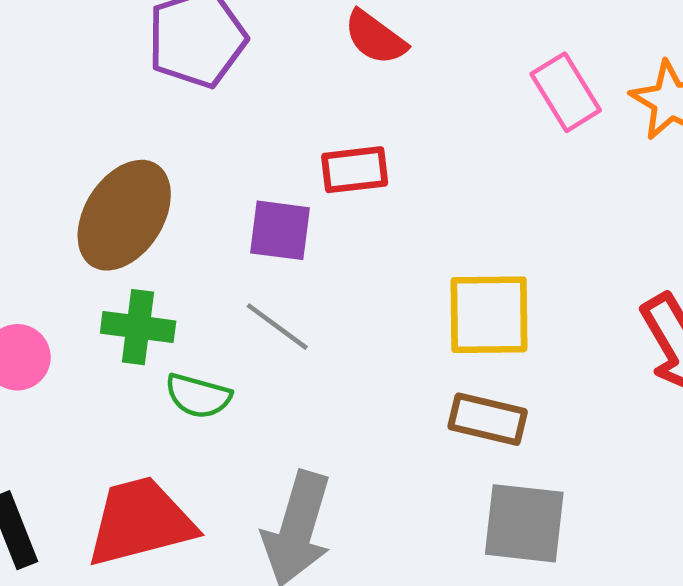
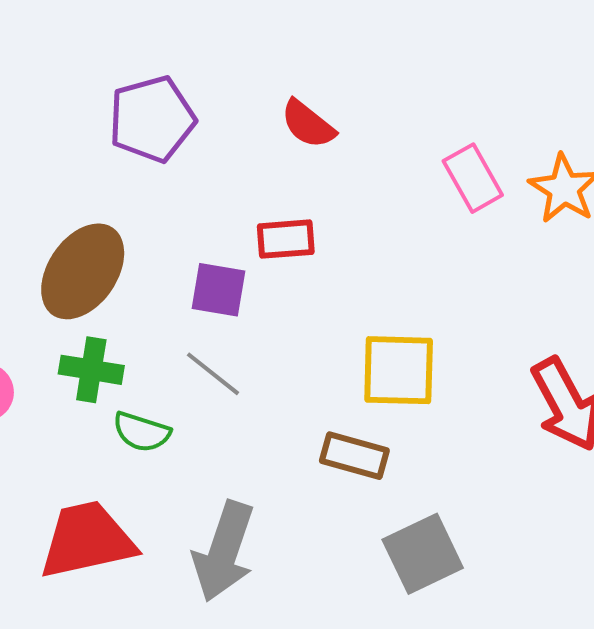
brown rectangle: (488, 419) -> (354, 456), moved
gray square: (524, 523) -> (423, 554), turned -34

